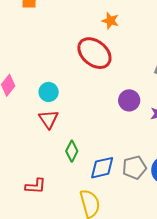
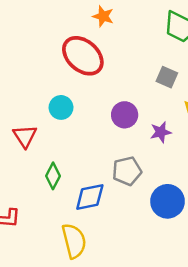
cyan circle: (49, 92) -> (61, 107), moved
gray pentagon: (134, 168) -> (127, 171), moved

